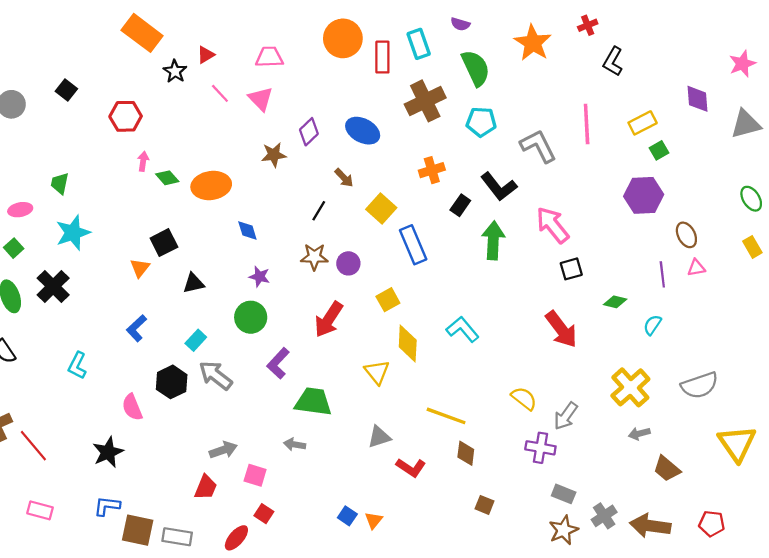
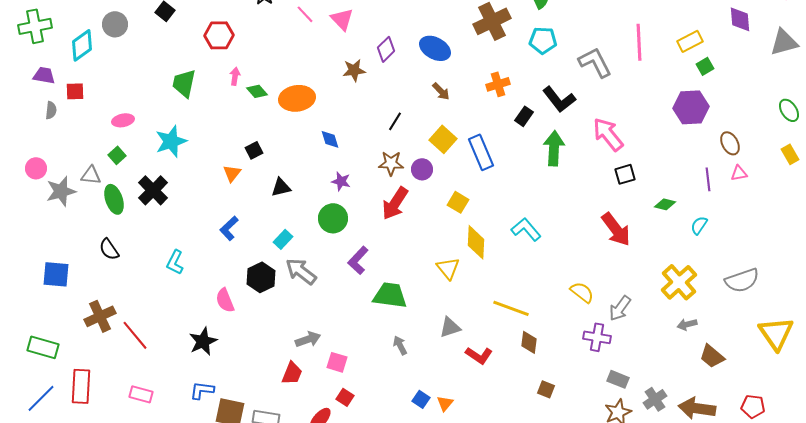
brown arrow: (344, 178) -> (441, 91), moved
green trapezoid: (60, 183) -> (184, 83), moved, size x1.4
yellow square: (381, 209) -> (443, 139), moved
black square: (164, 243) -> (254, 150), size x0.7
yellow square: (388, 300) -> (458, 202), turned -30
red arrow: (329, 319) -> (395, 203), moved
gray arrow: (295, 445) -> (400, 345), moved, turned 54

